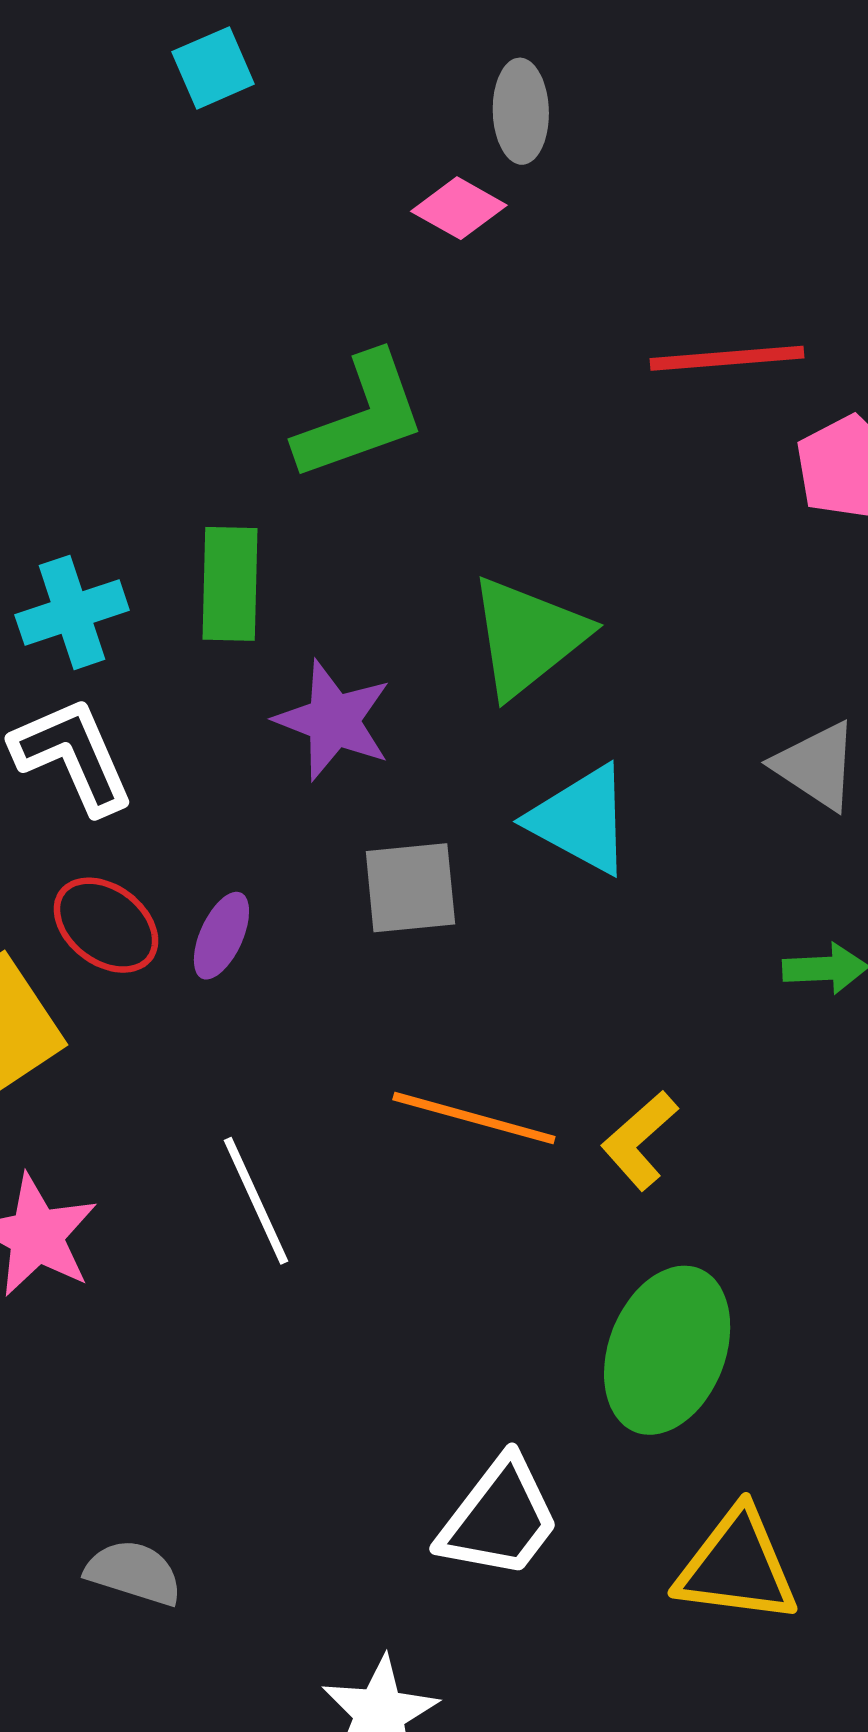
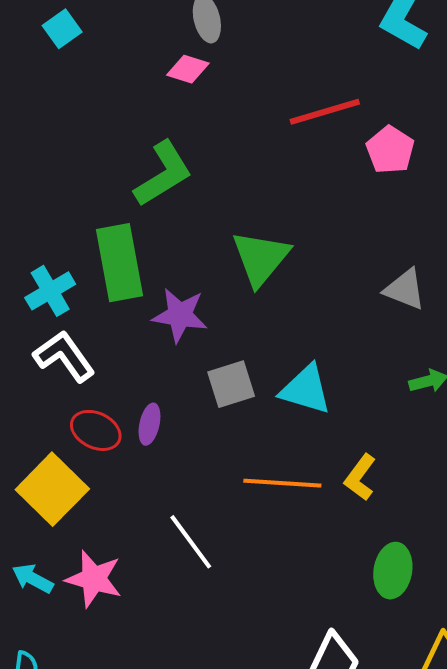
green rectangle: (230, 584) -> (120, 263), size x1.4
cyan triangle: (581, 820) -> (306, 390), moved
green ellipse: (667, 1350) -> (393, 571), size x0.7

